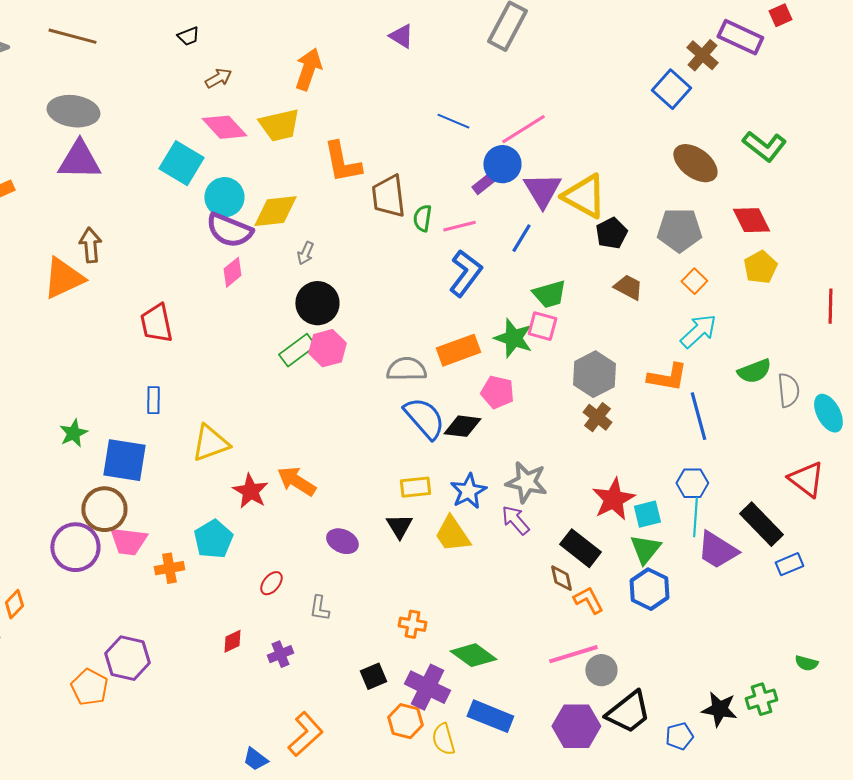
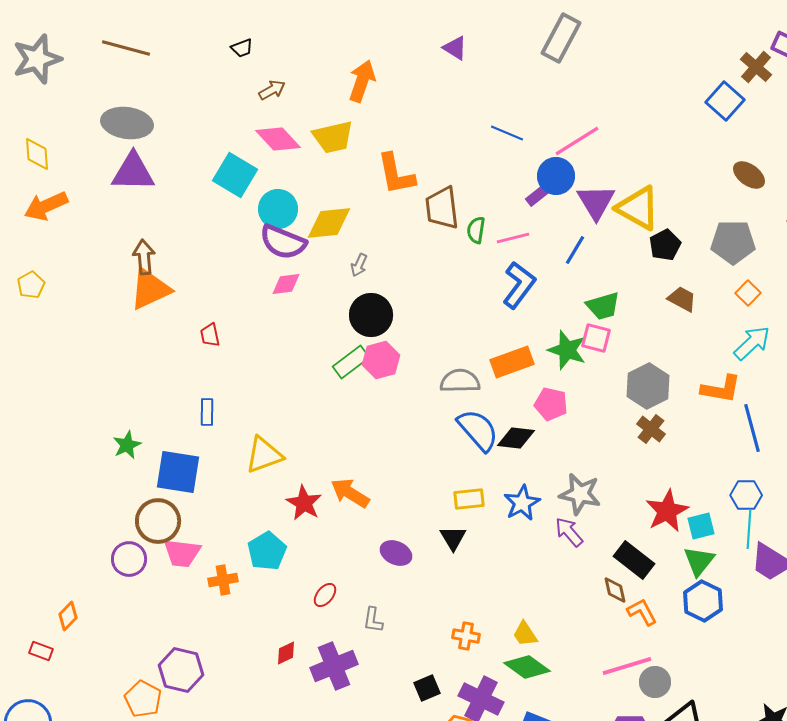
brown ellipse: (695, 163) -> (749, 175), size x0.7
pink diamond: (232, 272) -> (286, 284), turned 32
orange triangle: (63, 278) -> (150, 289), moved
red trapezoid: (156, 323) -> (210, 335), size x0.6
yellow trapezoid: (452, 534) -> (525, 634), moved, size x0.7
purple circle: (75, 547) -> (129, 559), size x0.7
purple cross: (280, 654) -> (334, 666), size x1.8

